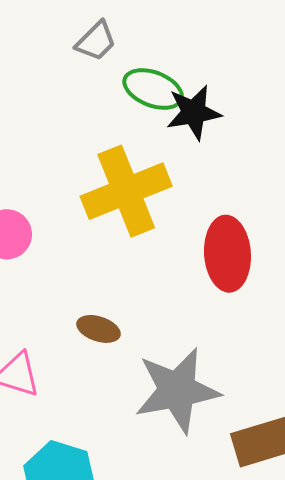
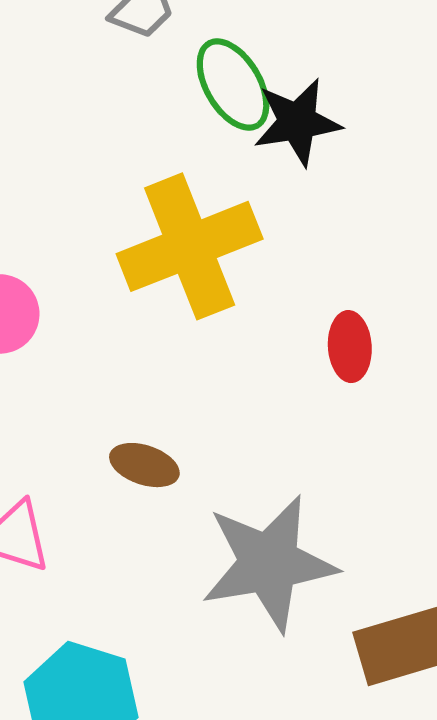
green ellipse: (153, 89) -> (233, 85), turned 38
red ellipse: (227, 254) -> (350, 347), size x0.6

